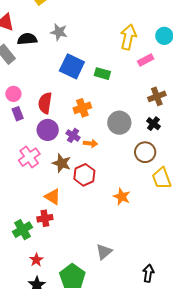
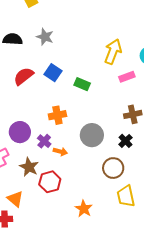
blue square: (72, 66) -> (53, 73), size x0.7
red semicircle: (45, 103) -> (24, 76), moved, turned 35

